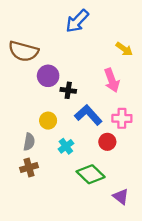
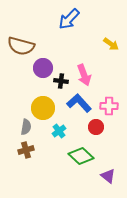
pink arrow: (112, 80) -> (84, 75), moved
yellow circle: (48, 121) -> (43, 108), size x1.5

